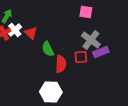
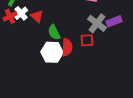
purple rectangle: (101, 52) -> (114, 21), moved
white hexagon: (51, 92) -> (52, 52), moved

